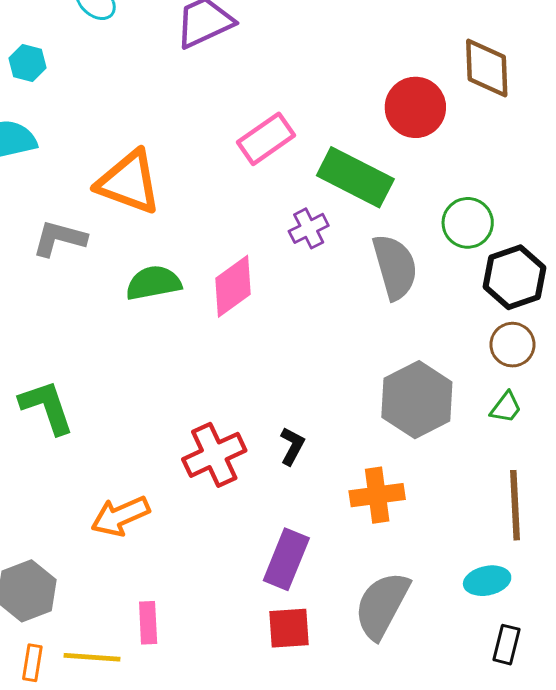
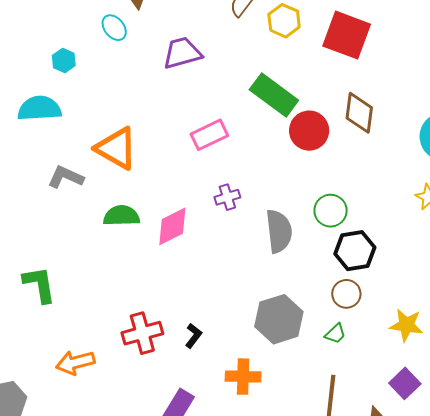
green rectangle: (355, 177) -> (274, 95), moved

